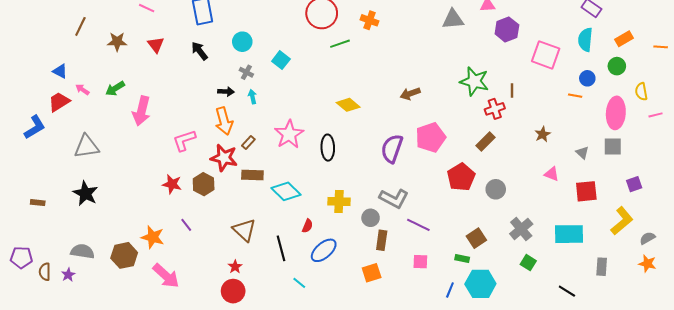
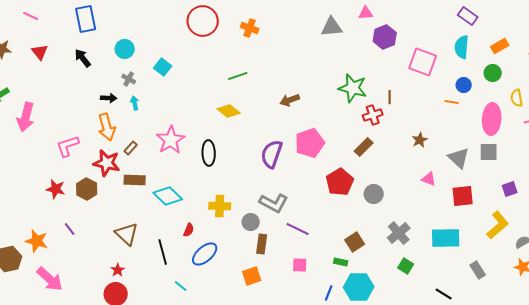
green line: (340, 44) -> (238, 76), moved
gray triangle: (582, 153) -> (459, 158), size x1.6
gray rectangle: (602, 267) -> (478, 270), turned -36

